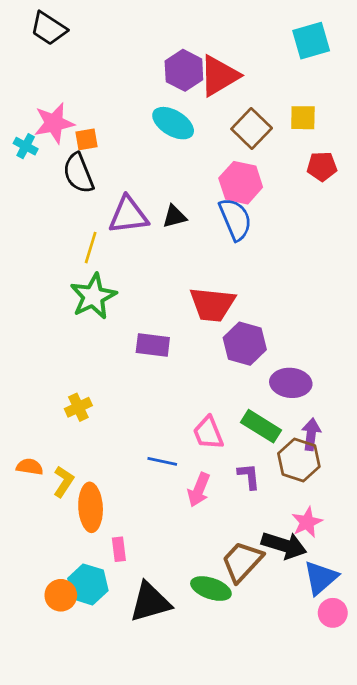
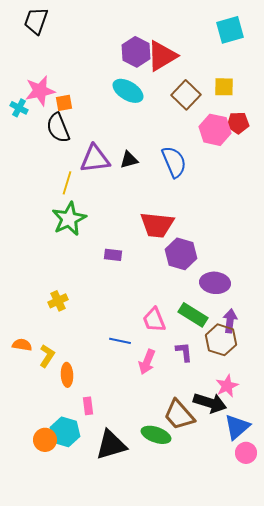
black trapezoid: (49, 28) -> (36, 21), turned 76
pink hexagon: (241, 183) -> (215, 130), moved
purple rectangle: (153, 345) -> (113, 255), size x0.7
orange ellipse: (91, 507) -> (67, 375), size x0.7
brown trapezoid: (242, 561) -> (179, 415), turned -84

